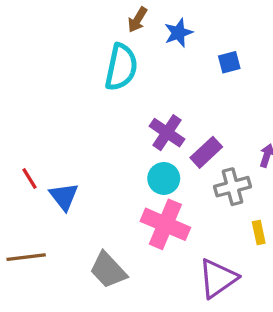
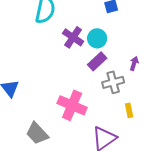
purple cross: (167, 133) -> (73, 37), moved
cyan circle: (164, 178) -> (97, 38), moved

